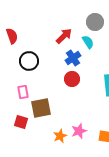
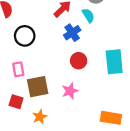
red circle: (72, 79) -> (79, 61), moved
pink star: (79, 131) -> (70, 91), moved
orange star: (60, 136) -> (40, 117), moved

